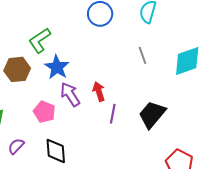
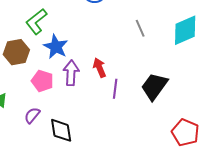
purple arrow: (70, 94) -> (71, 73), turned 40
pink pentagon: (44, 112) -> (42, 81), moved
purple semicircle: (16, 146) -> (32, 115), moved

